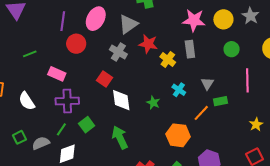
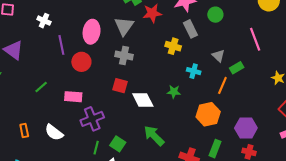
red star: (148, 44) -> (152, 13), moved
green circle: (232, 49) -> (215, 15), moved
green square: (87, 125) -> (118, 144), moved

